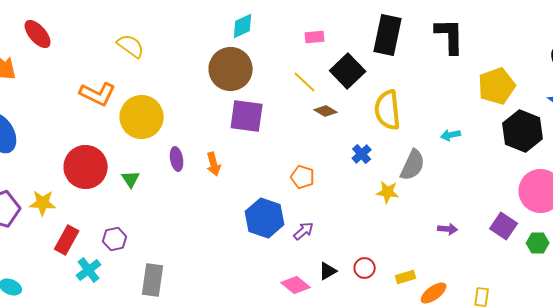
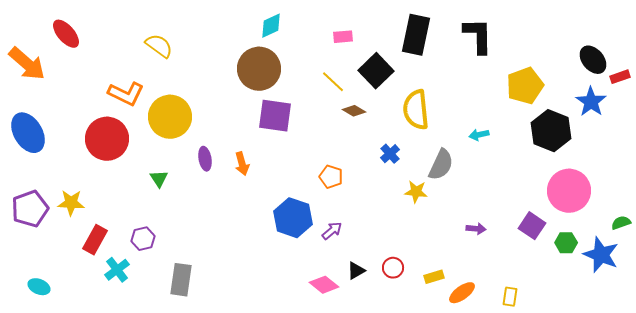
red circle: (86, 167) -> (107, 139), moved

